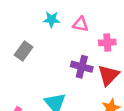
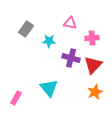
cyan star: (51, 19) -> (49, 41), moved
gray rectangle: (24, 51) -> (26, 29), moved

